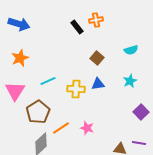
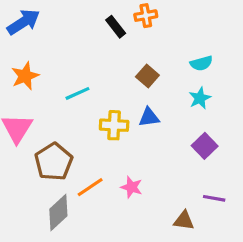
blue arrow: (19, 24) -> (23, 22), turned -50
cyan line: (48, 81) -> (77, 93), moved
cyan star: (130, 81) -> (200, 98), moved
purple square: (141, 112) -> (205, 146), moved
purple line: (139, 143) -> (214, 198), moved

